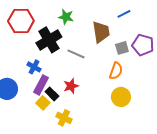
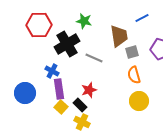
gray square: (122, 48) -> (132, 52), moved
orange semicircle: (116, 71) -> (134, 75), turned 144
purple rectangle: (41, 85) -> (59, 89), turned -36
black rectangle: (52, 94) -> (80, 105), moved

